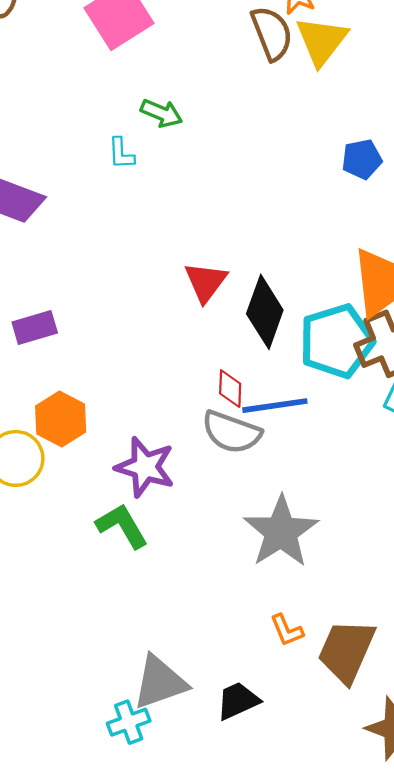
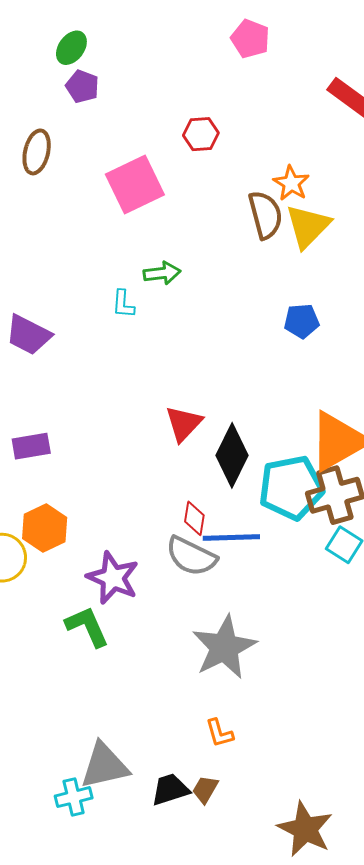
green arrow: (161, 113) -> (162, 273), turned -36
blue pentagon: (362, 159) -> (302, 321), moved
brown trapezoid: (346, 651) -> (205, 789), moved, size x0.5

